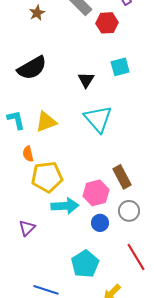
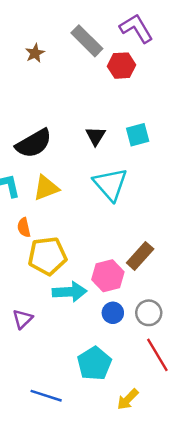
cyan square: (120, 67) -> (138, 135), moved
black semicircle: (32, 68) -> (34, 143), moved
brown rectangle: (122, 177) -> (140, 256), turned 70
gray circle: (129, 211) -> (149, 313), moved

